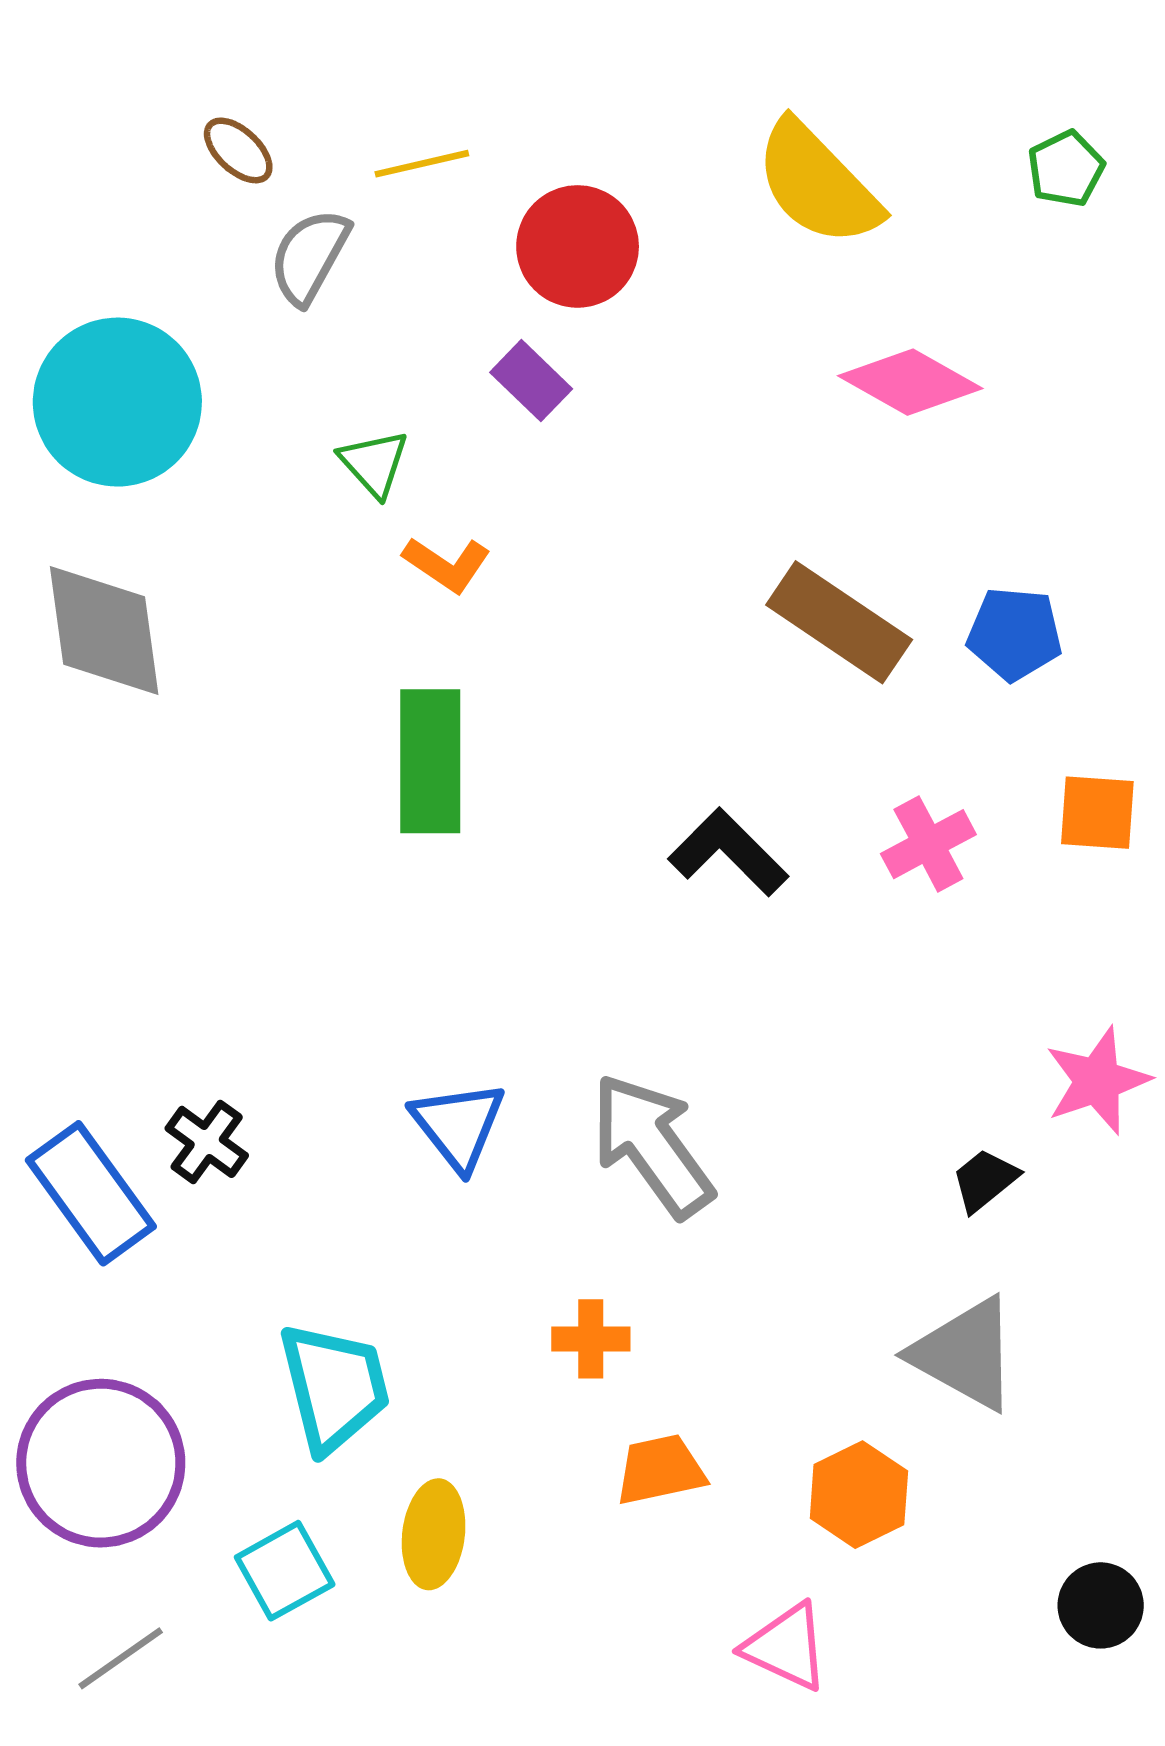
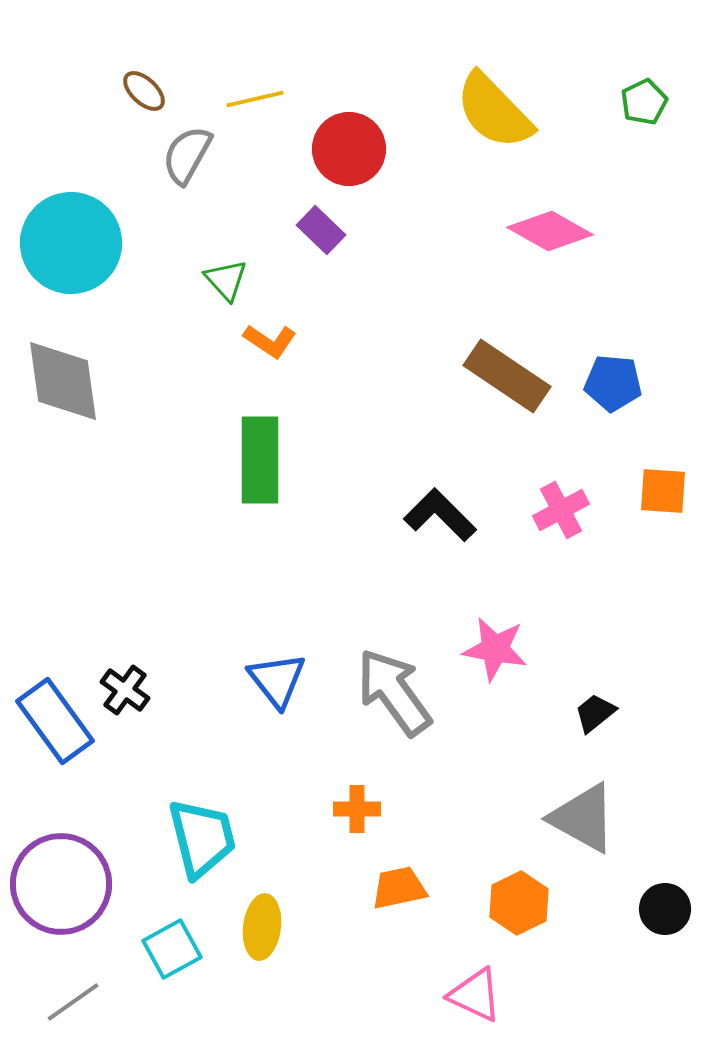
pink star: (1097, 1081) -> (495, 649), moved, turned 30
black circle: (1101, 1605) -> (665, 909), moved

